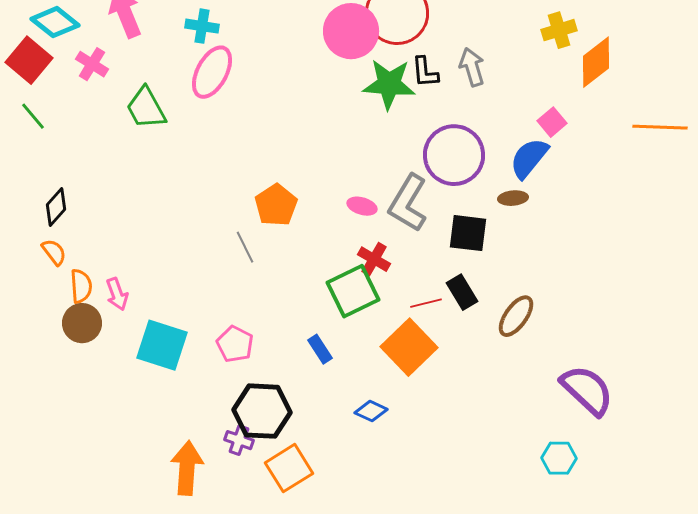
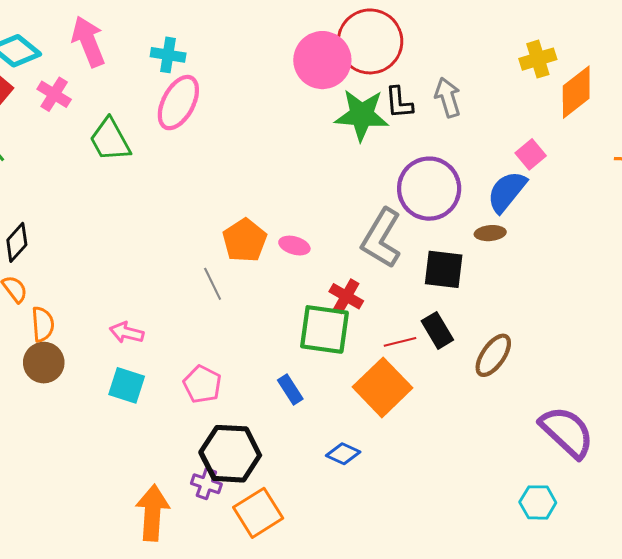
pink ellipse: (362, 206) -> (294, 246), moved
green square: (353, 291) -> (324, 329), turned 34
pink arrow: (117, 294) -> (127, 333), moved, turned 124
cyan square: (162, 345) -> (127, 385), size x0.7

